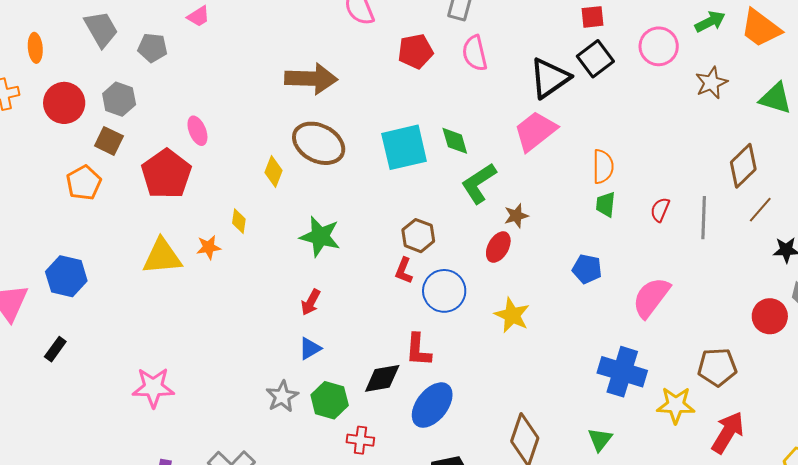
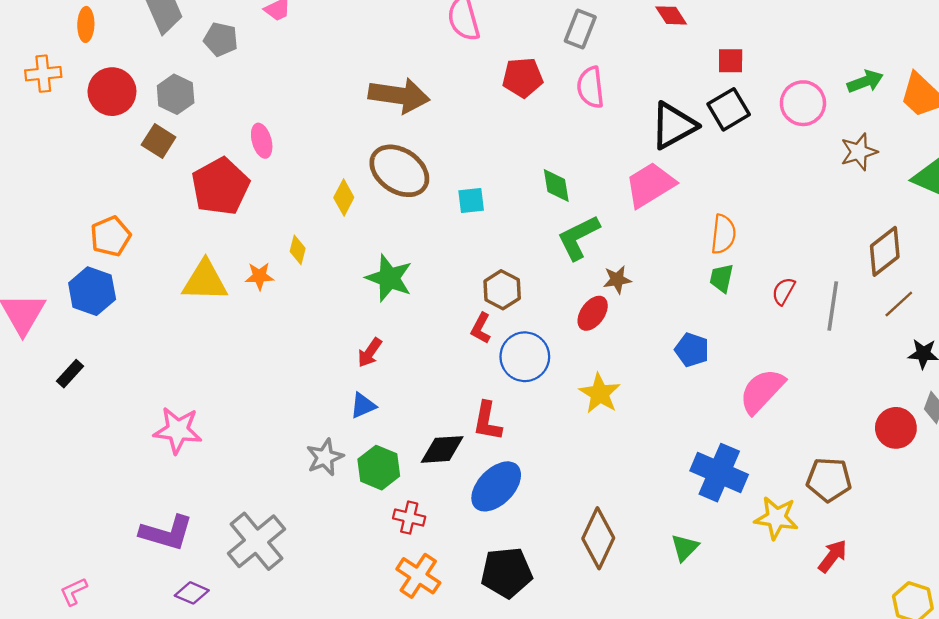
cyan square: (404, 147) -> (471, 200), moved, size x0.5
orange pentagon: (84, 183) -> (111, 236), moved
red arrow: (728, 432) -> (833, 556), size x0.7

